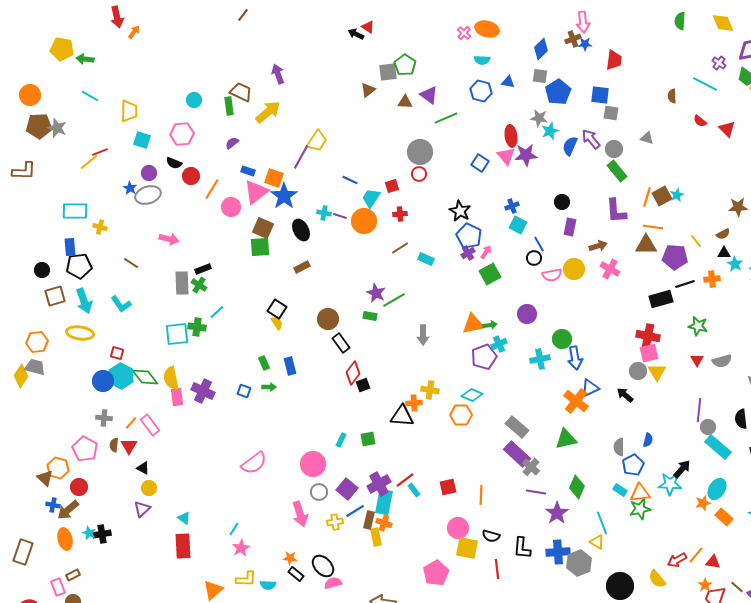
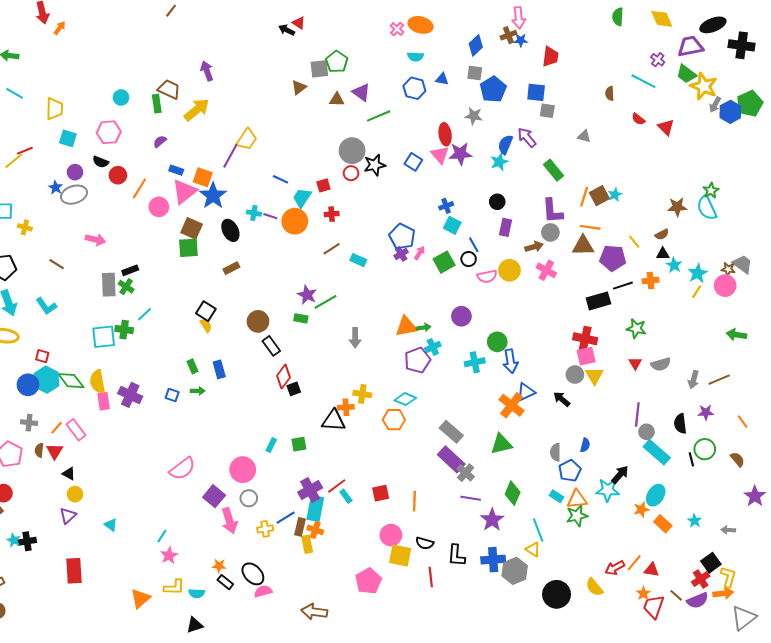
cyan star: (550, 131) -> (499, 162), moved
gray circle: (614, 149) -> (550, 232), moved
black star: (460, 211) -> (375, 165), moved, turned 30
green square: (490, 274) -> (444, 262), moved
purple square: (347, 489) -> (214, 496), moved
red rectangle: (183, 546) -> (74, 571), moved

